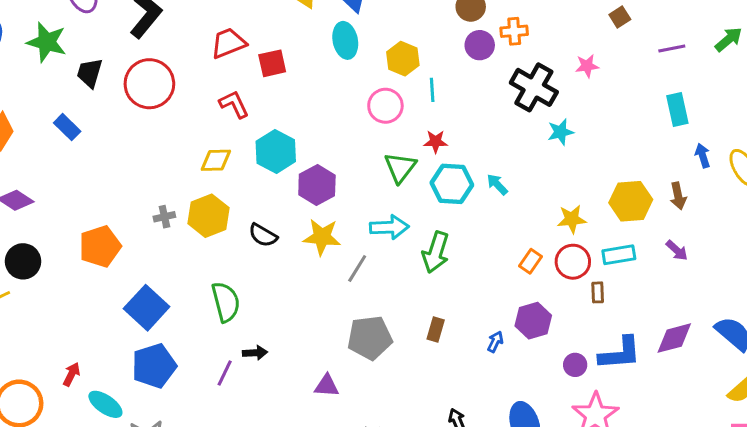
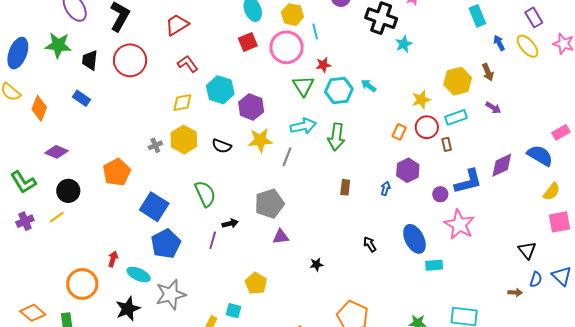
red square: (272, 63) -> (248, 42), moved
pink circle: (385, 106) -> (287, 47), size x1.4
gray pentagon: (370, 338) -> (269, 204), moved

